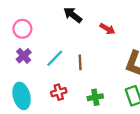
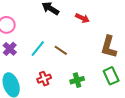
brown line: (80, 62) -> (61, 50), turned -48

